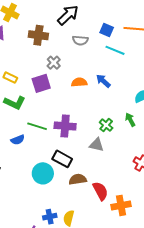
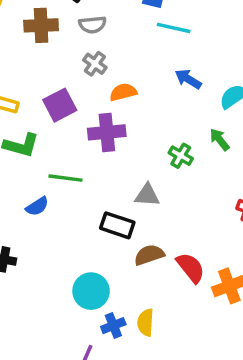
gray semicircle: (80, 40) -> (92, 25), moved
gray cross: (54, 63) -> (95, 64), moved
blue arrow: (103, 81) -> (188, 79), moved
purple cross: (65, 126) -> (107, 132), moved
gray triangle: (97, 145) -> (147, 195), moved
cyan circle: (43, 173) -> (91, 291), moved

